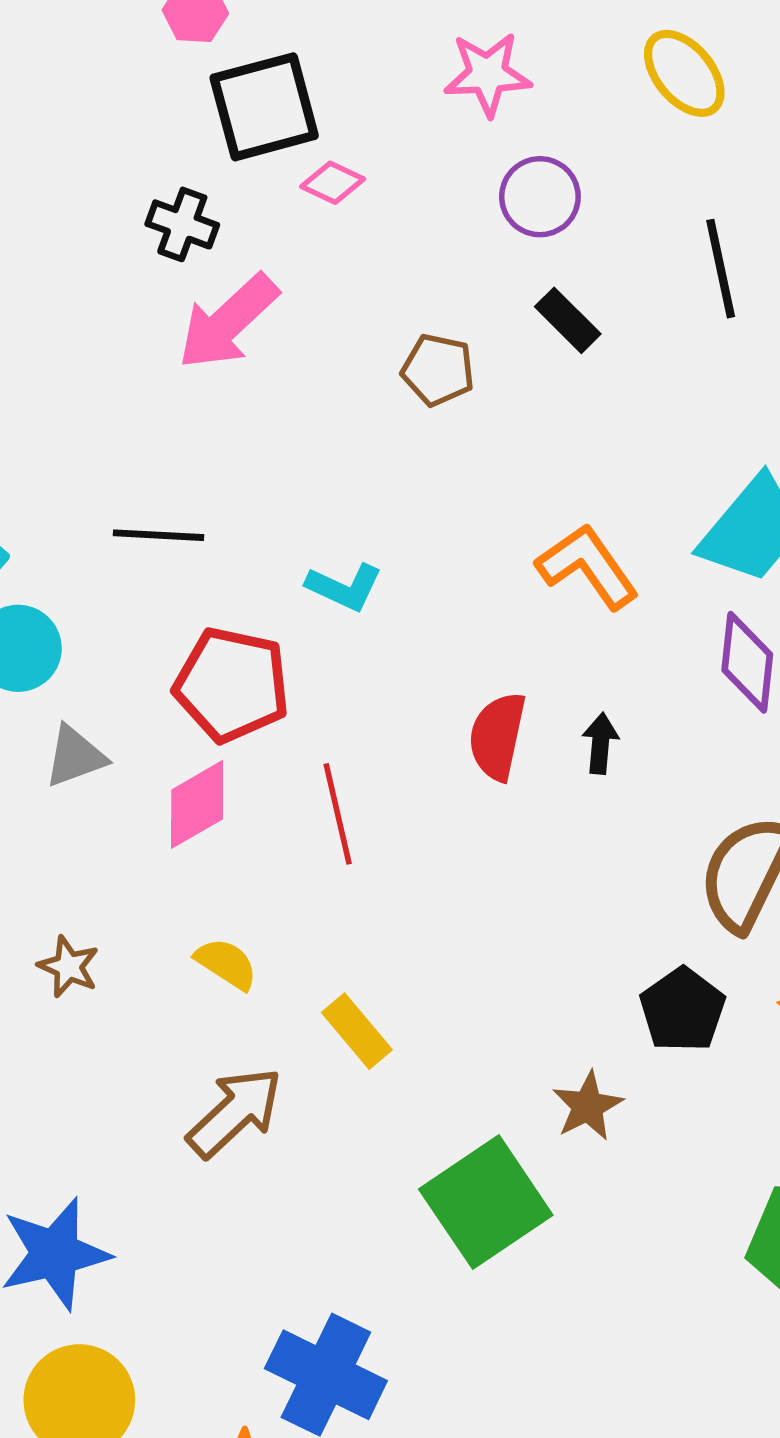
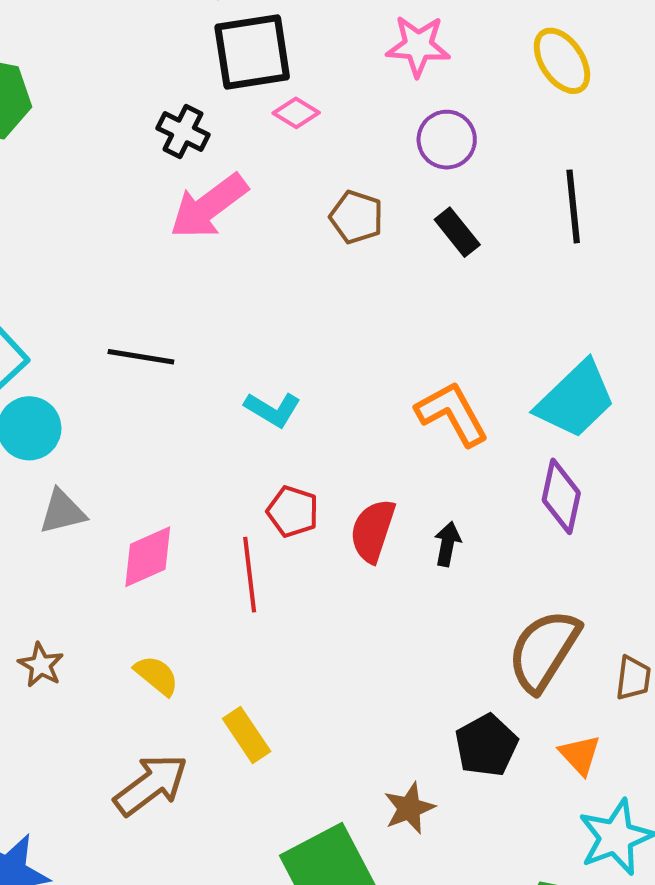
brown pentagon: (438, 370) -> (356, 217), moved
red pentagon: (232, 685) -> (293, 512), moved, size x0.6

